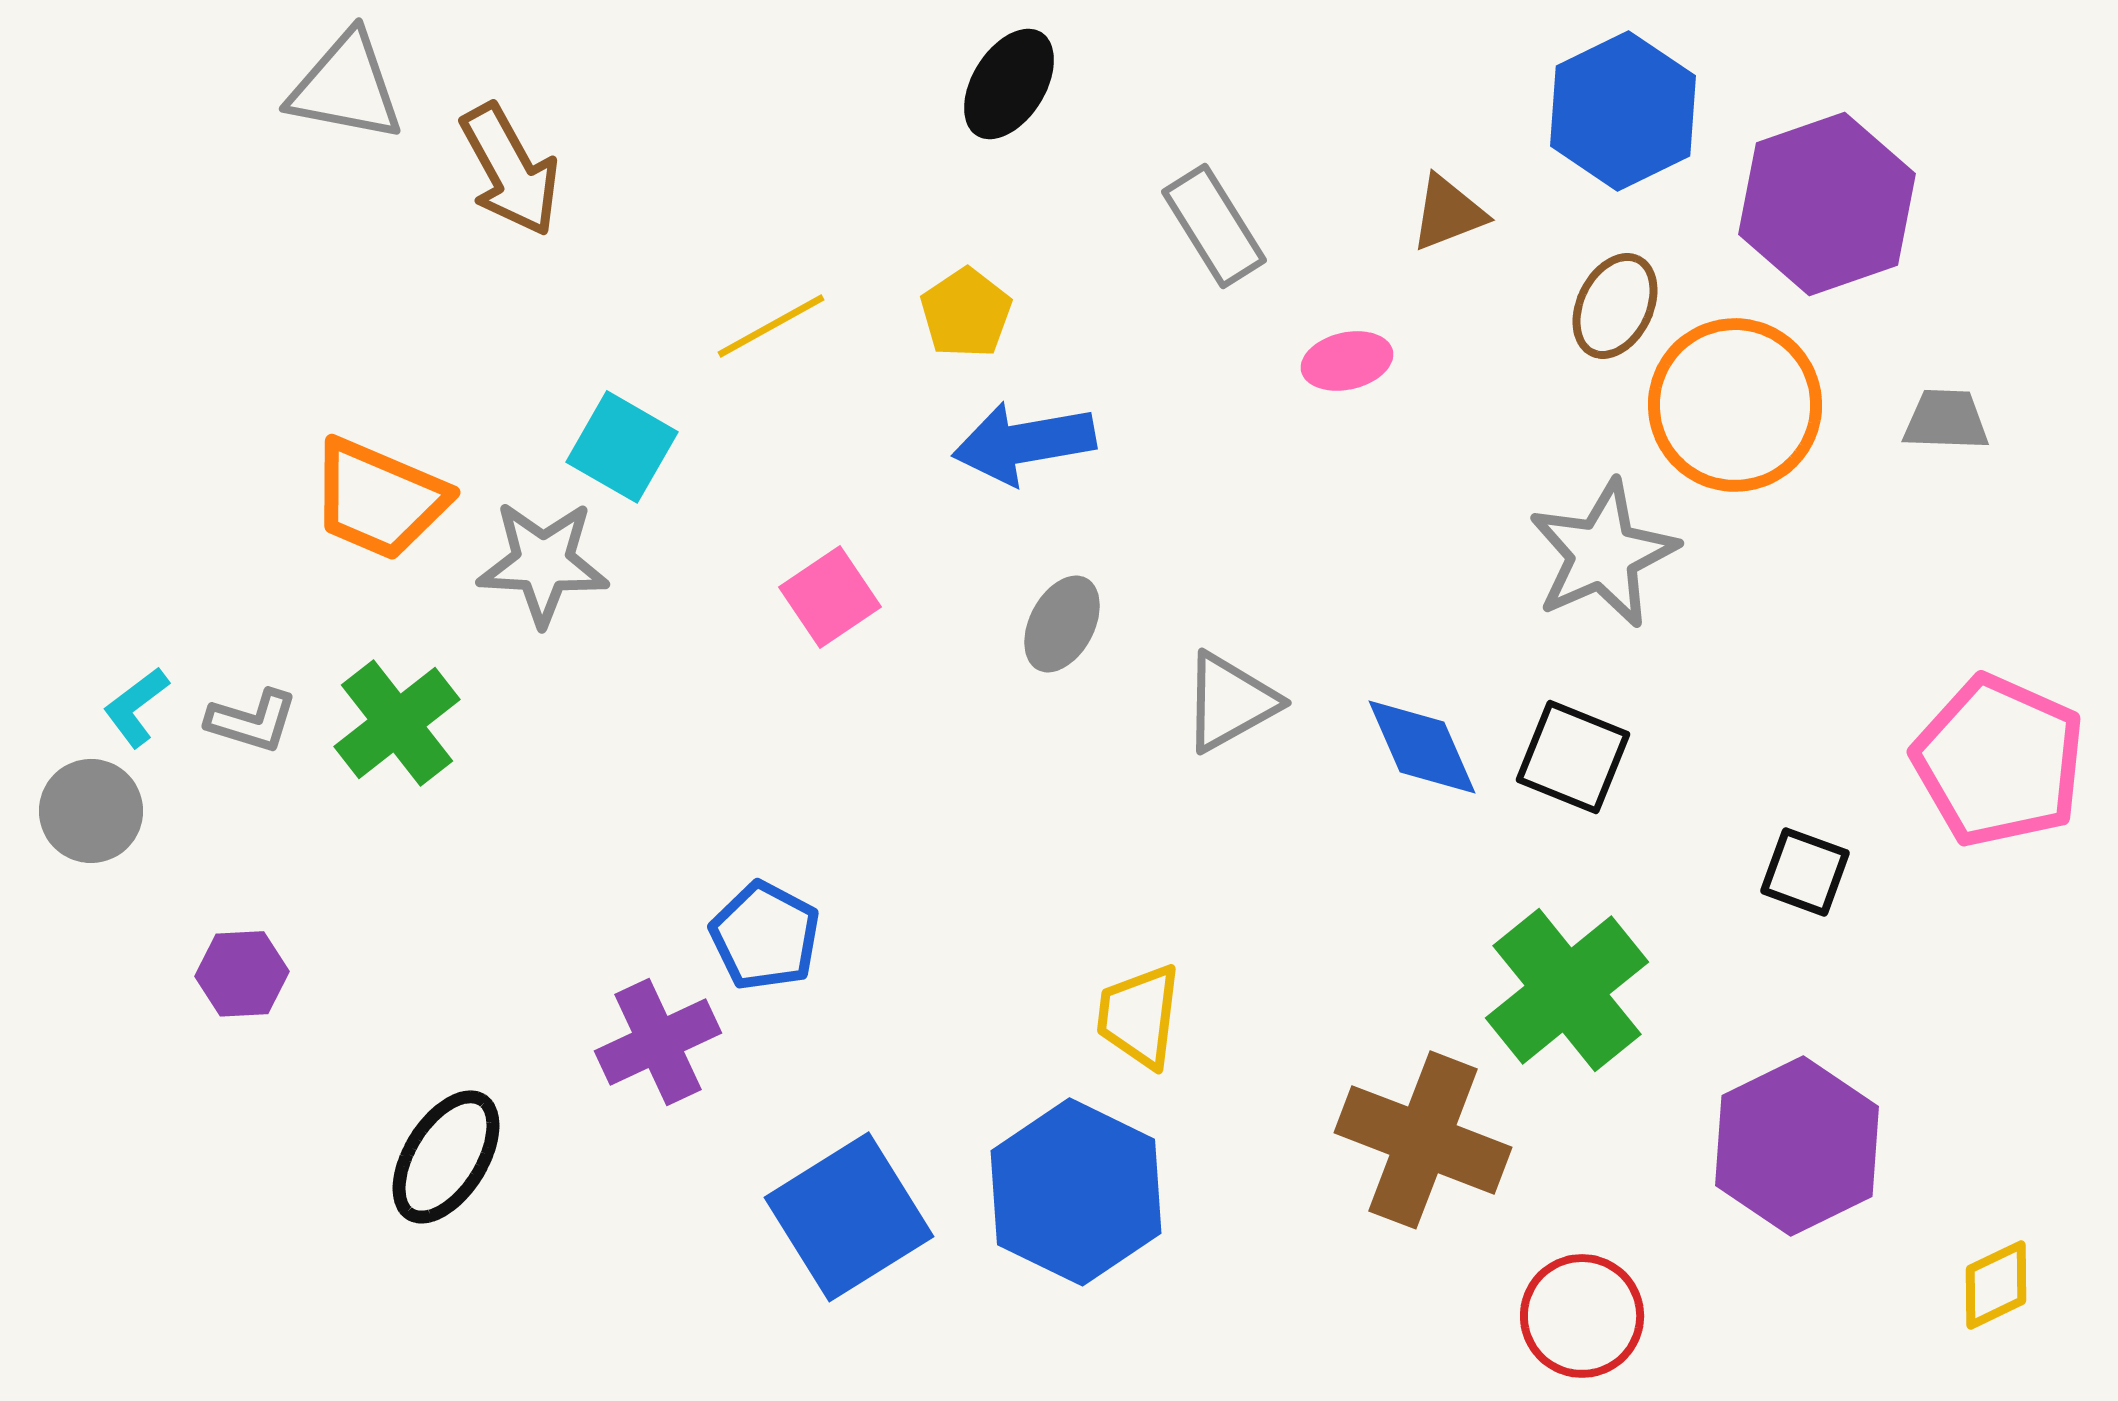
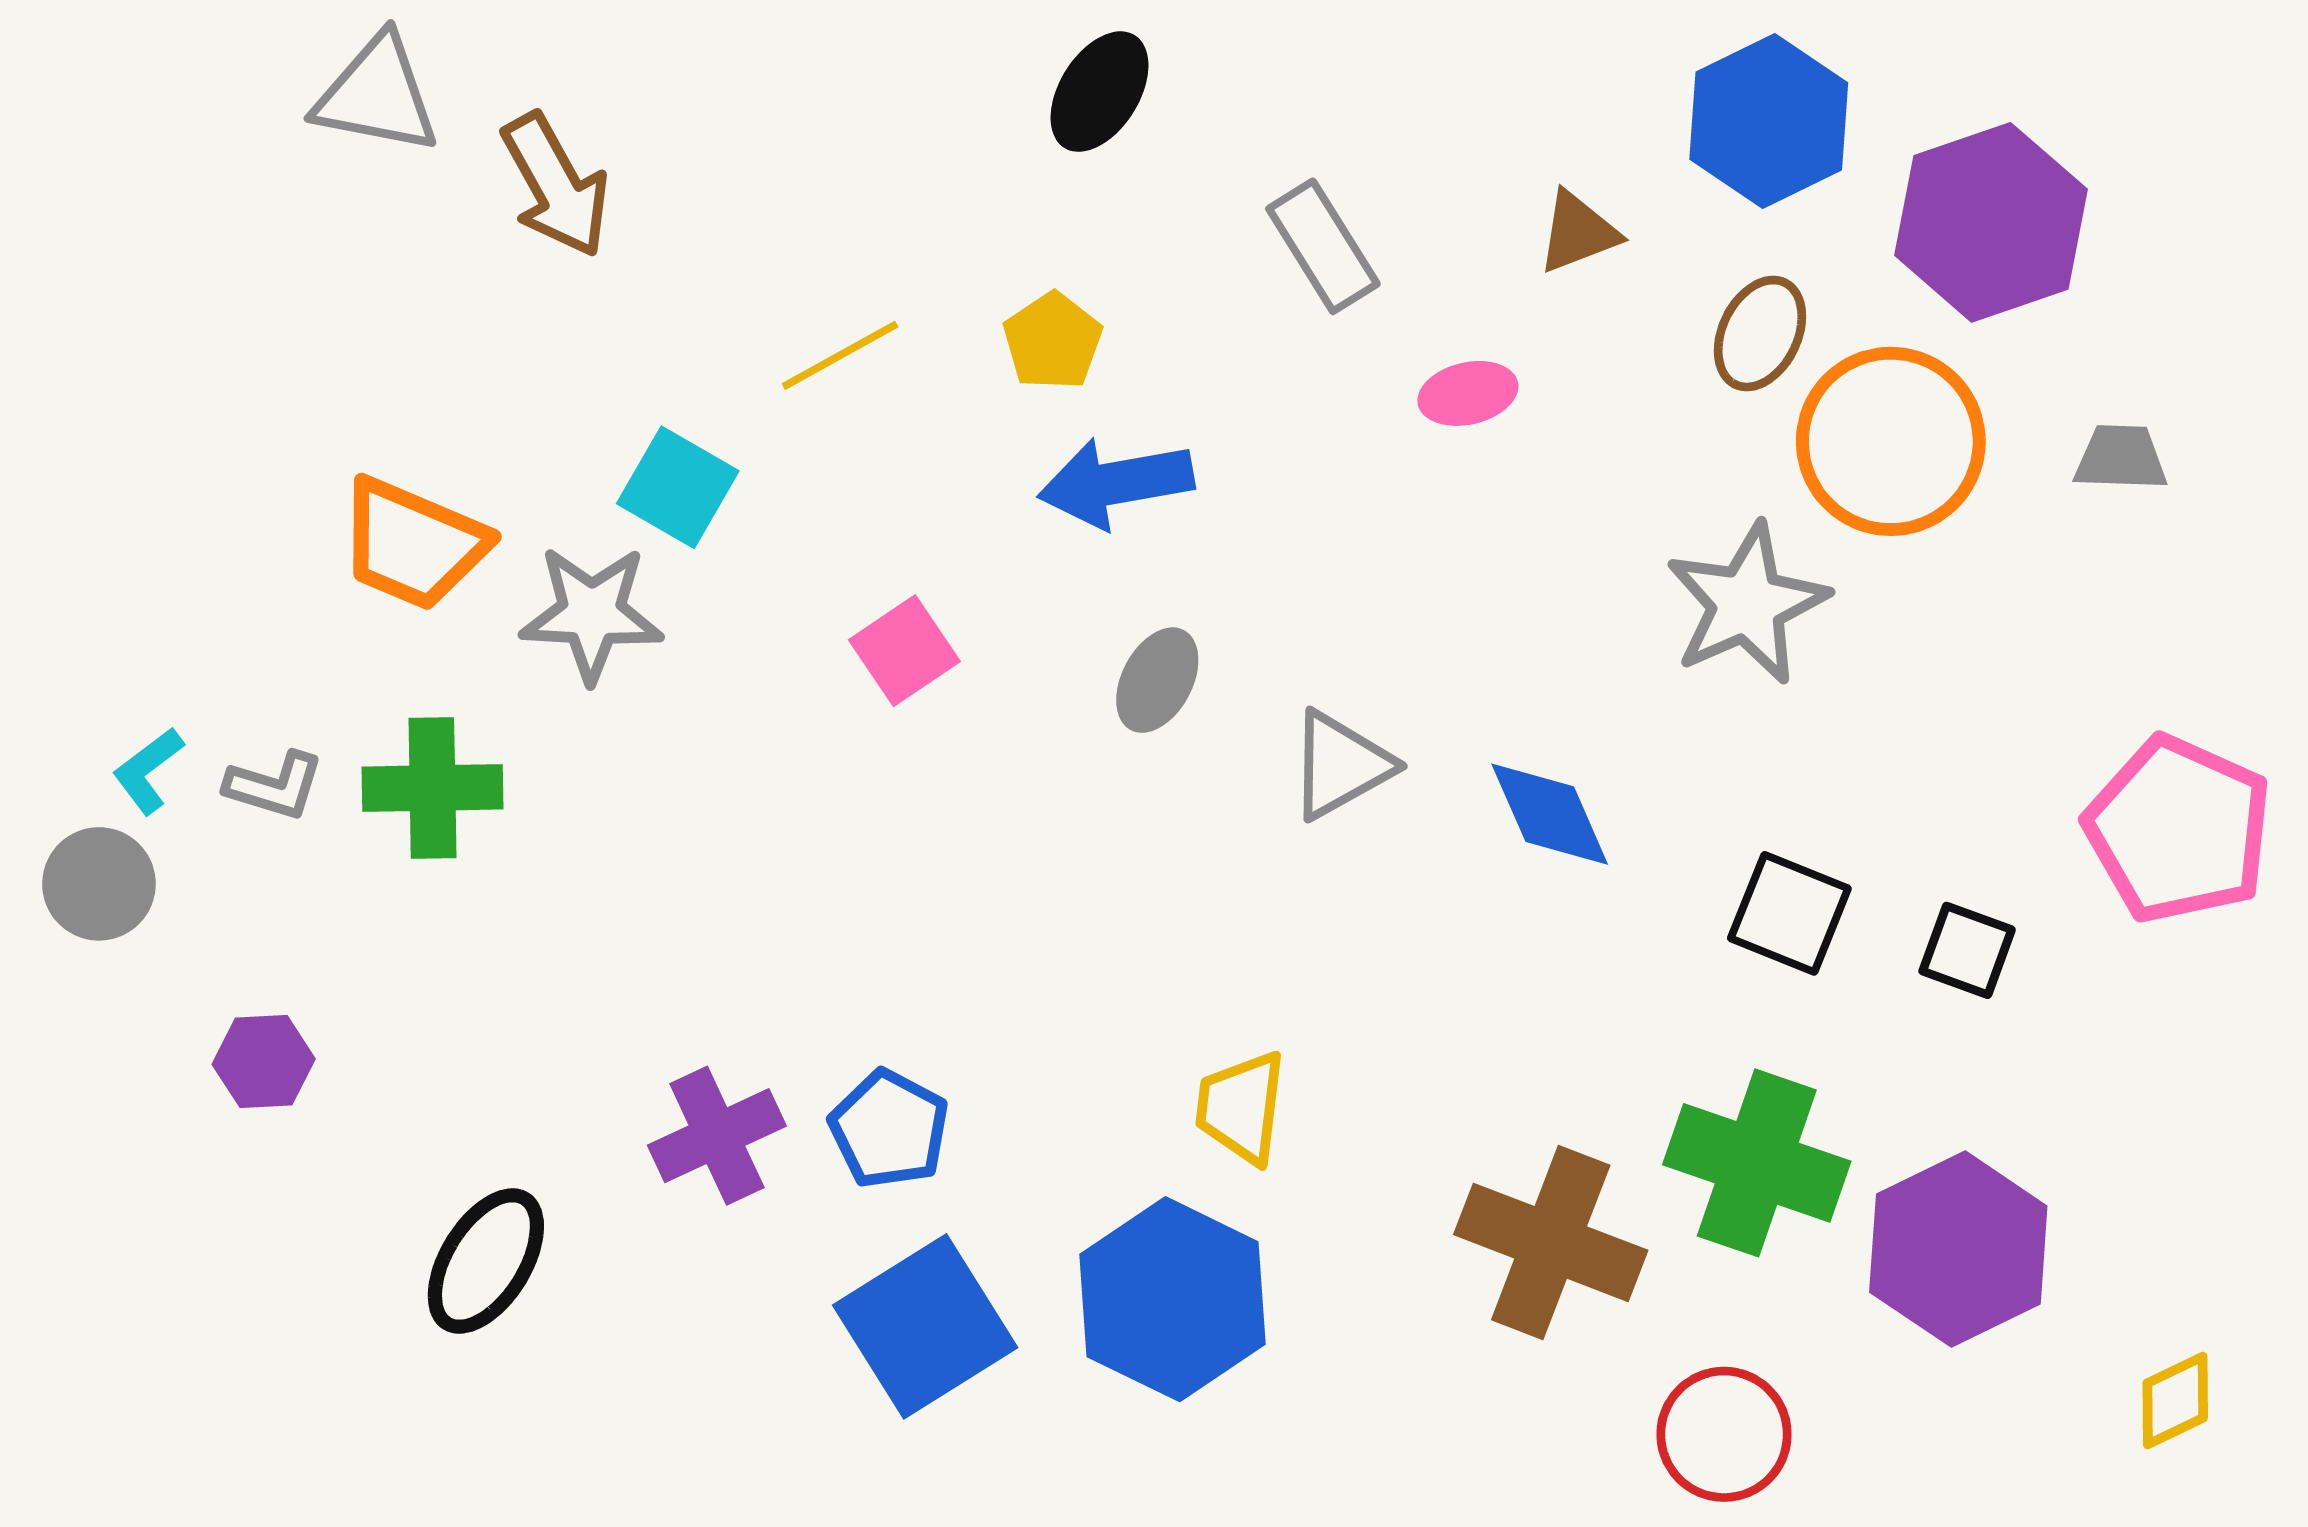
green cross: (397, 723) -> (432, 788), turned 37
black square: (1573, 757) -> (1789, 913), moved
blue pentagon: (765, 936) -> (889, 1129), moved
green cross: (1567, 990) -> (1757, 1163), moved, turned -32

